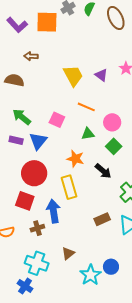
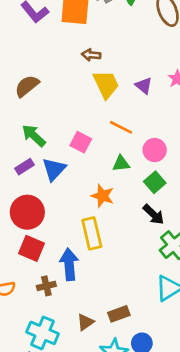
brown arrow: (31, 56) -> (91, 55), moved
brown semicircle: (14, 80) -> (27, 86), turned -54
purple rectangle: (16, 140) -> (24, 167), turned -48
black arrow: (103, 171) -> (153, 214), moved
red circle: (34, 173) -> (27, 212), moved
brown rectangle: (102, 219) -> (119, 314), moved

